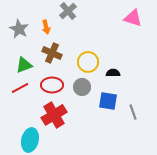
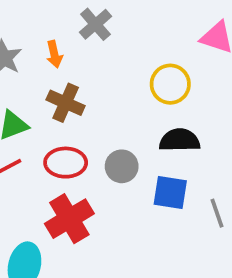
yellow circle: (88, 62) -> (170, 84), moved
black semicircle: (113, 73) -> (180, 140), size x1.5

